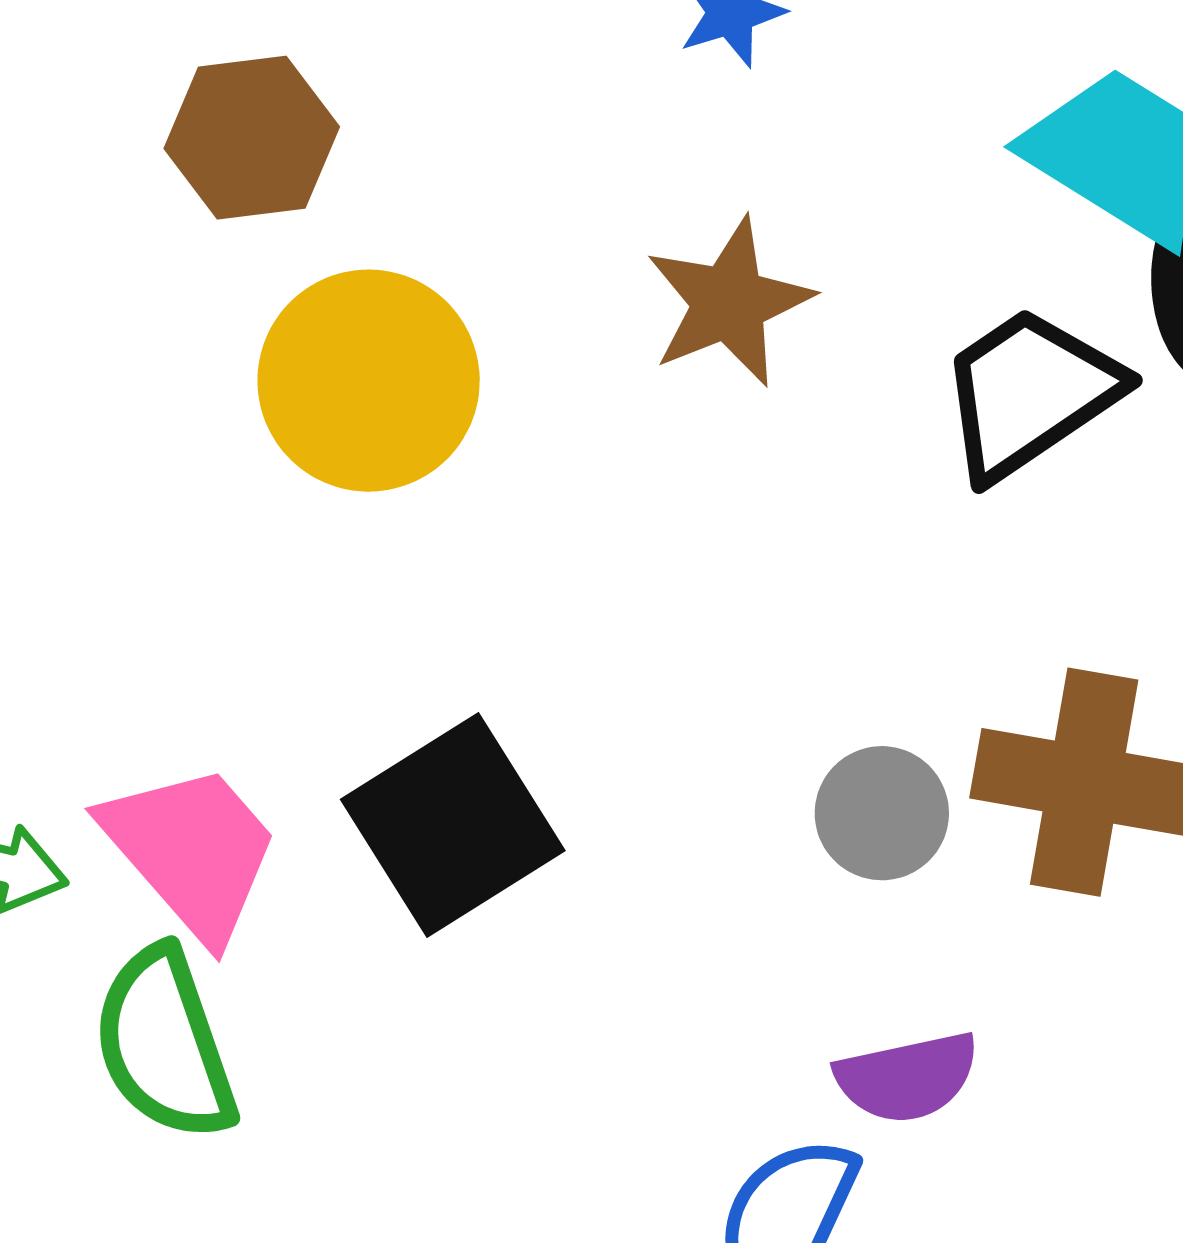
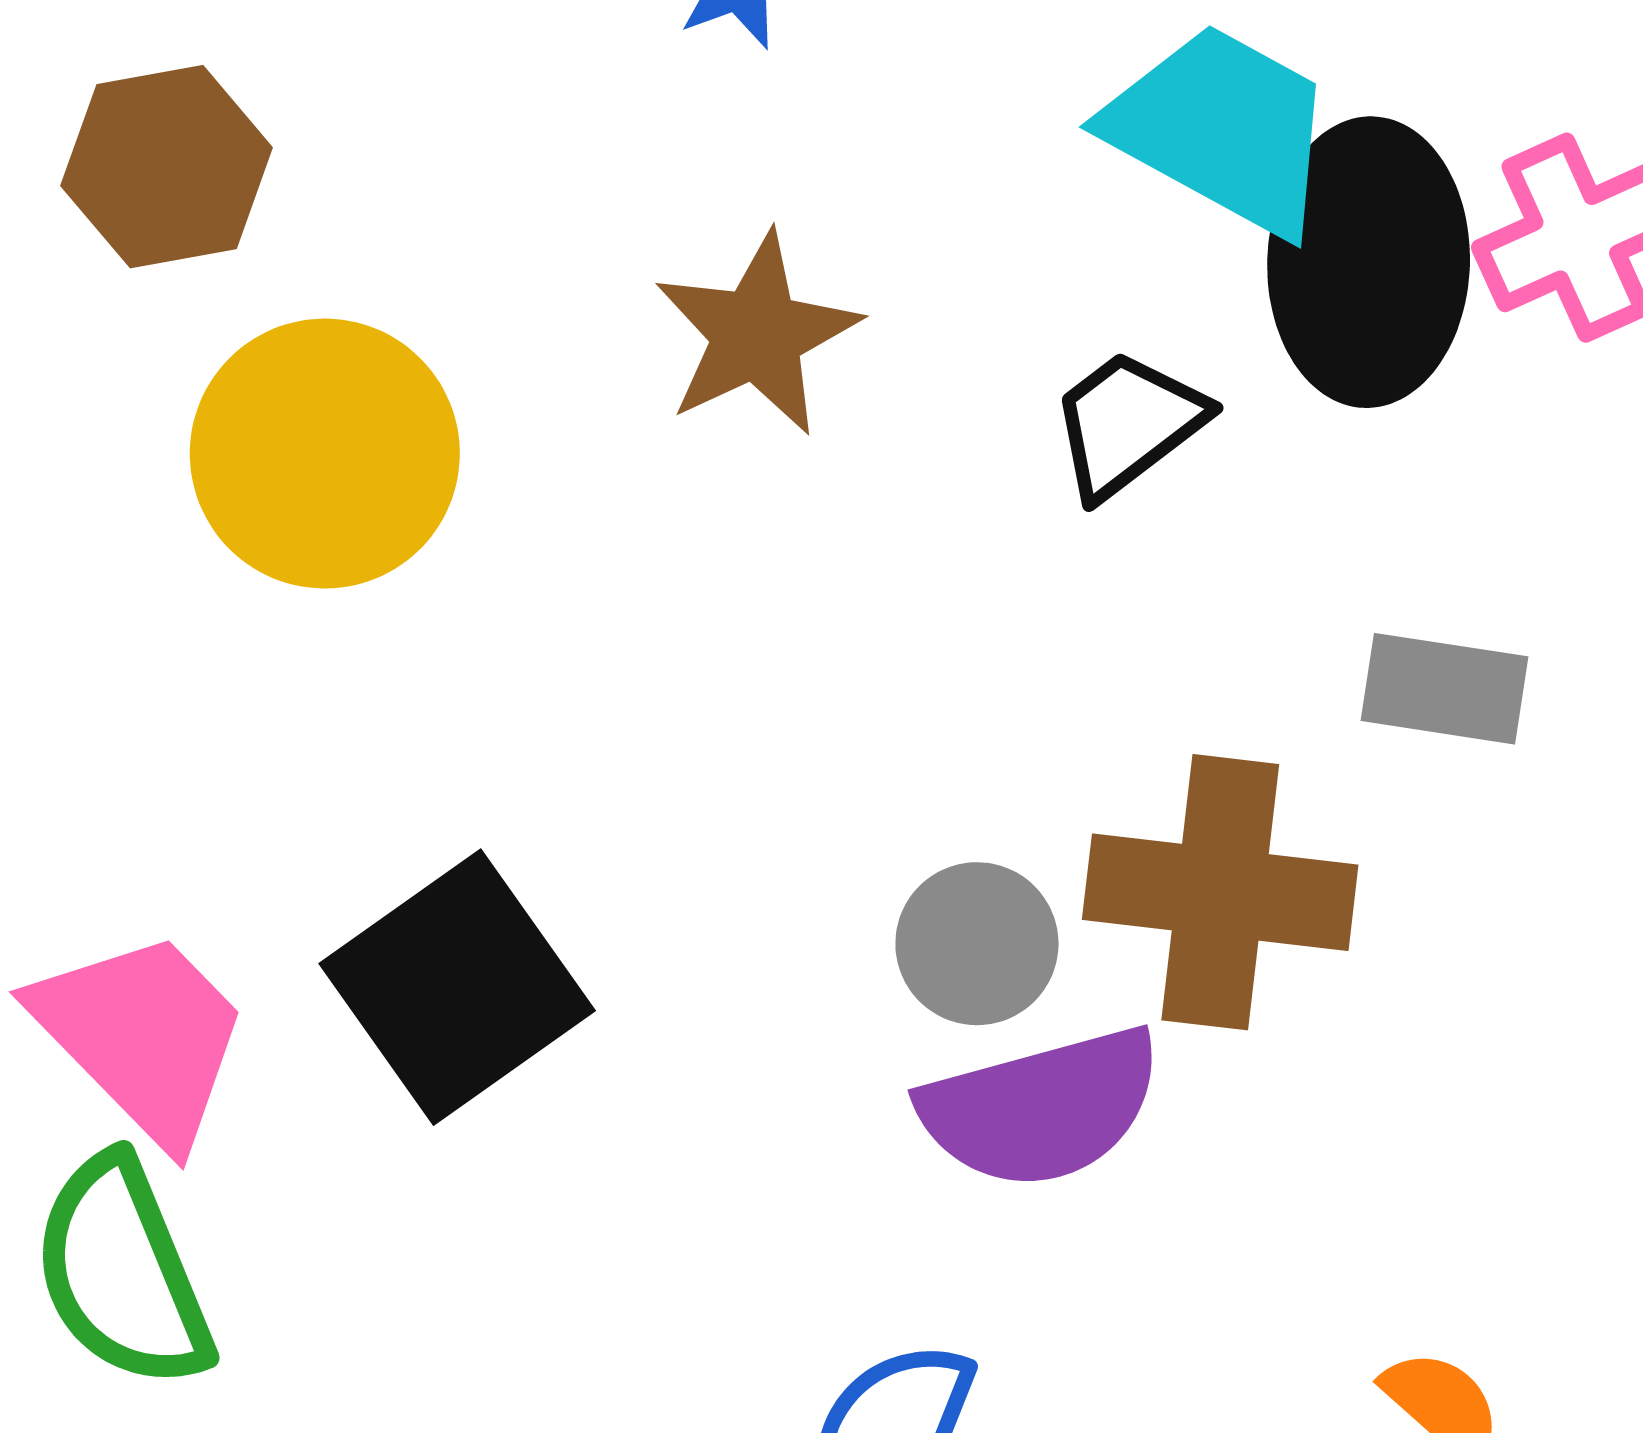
black trapezoid: (1030, 393) -> (1128, 424), size x0.7
purple semicircle: (907, 1077) -> (1041, 1108), moved, size x1.4

